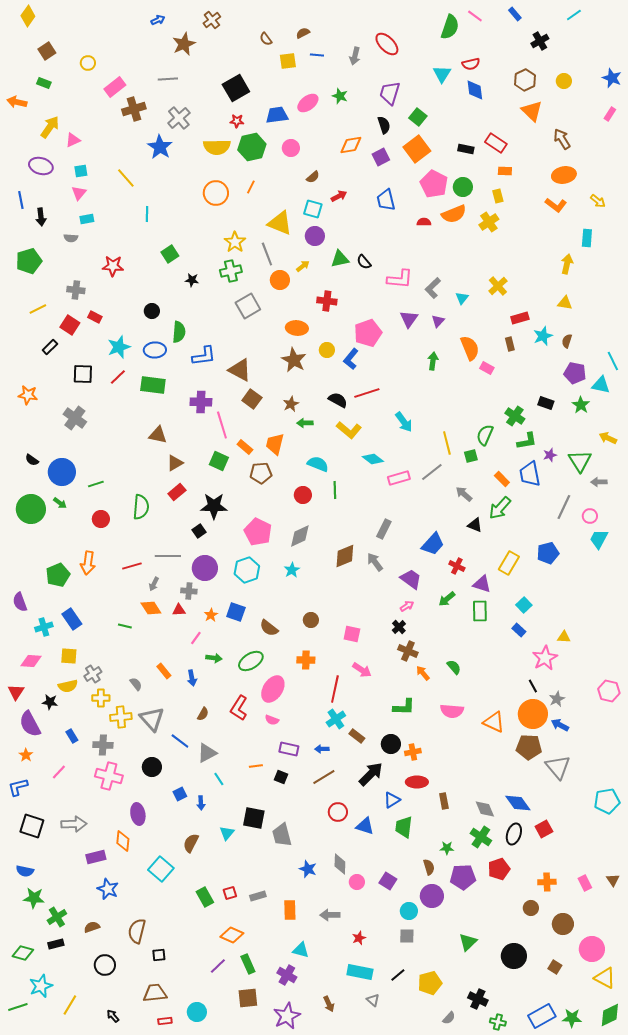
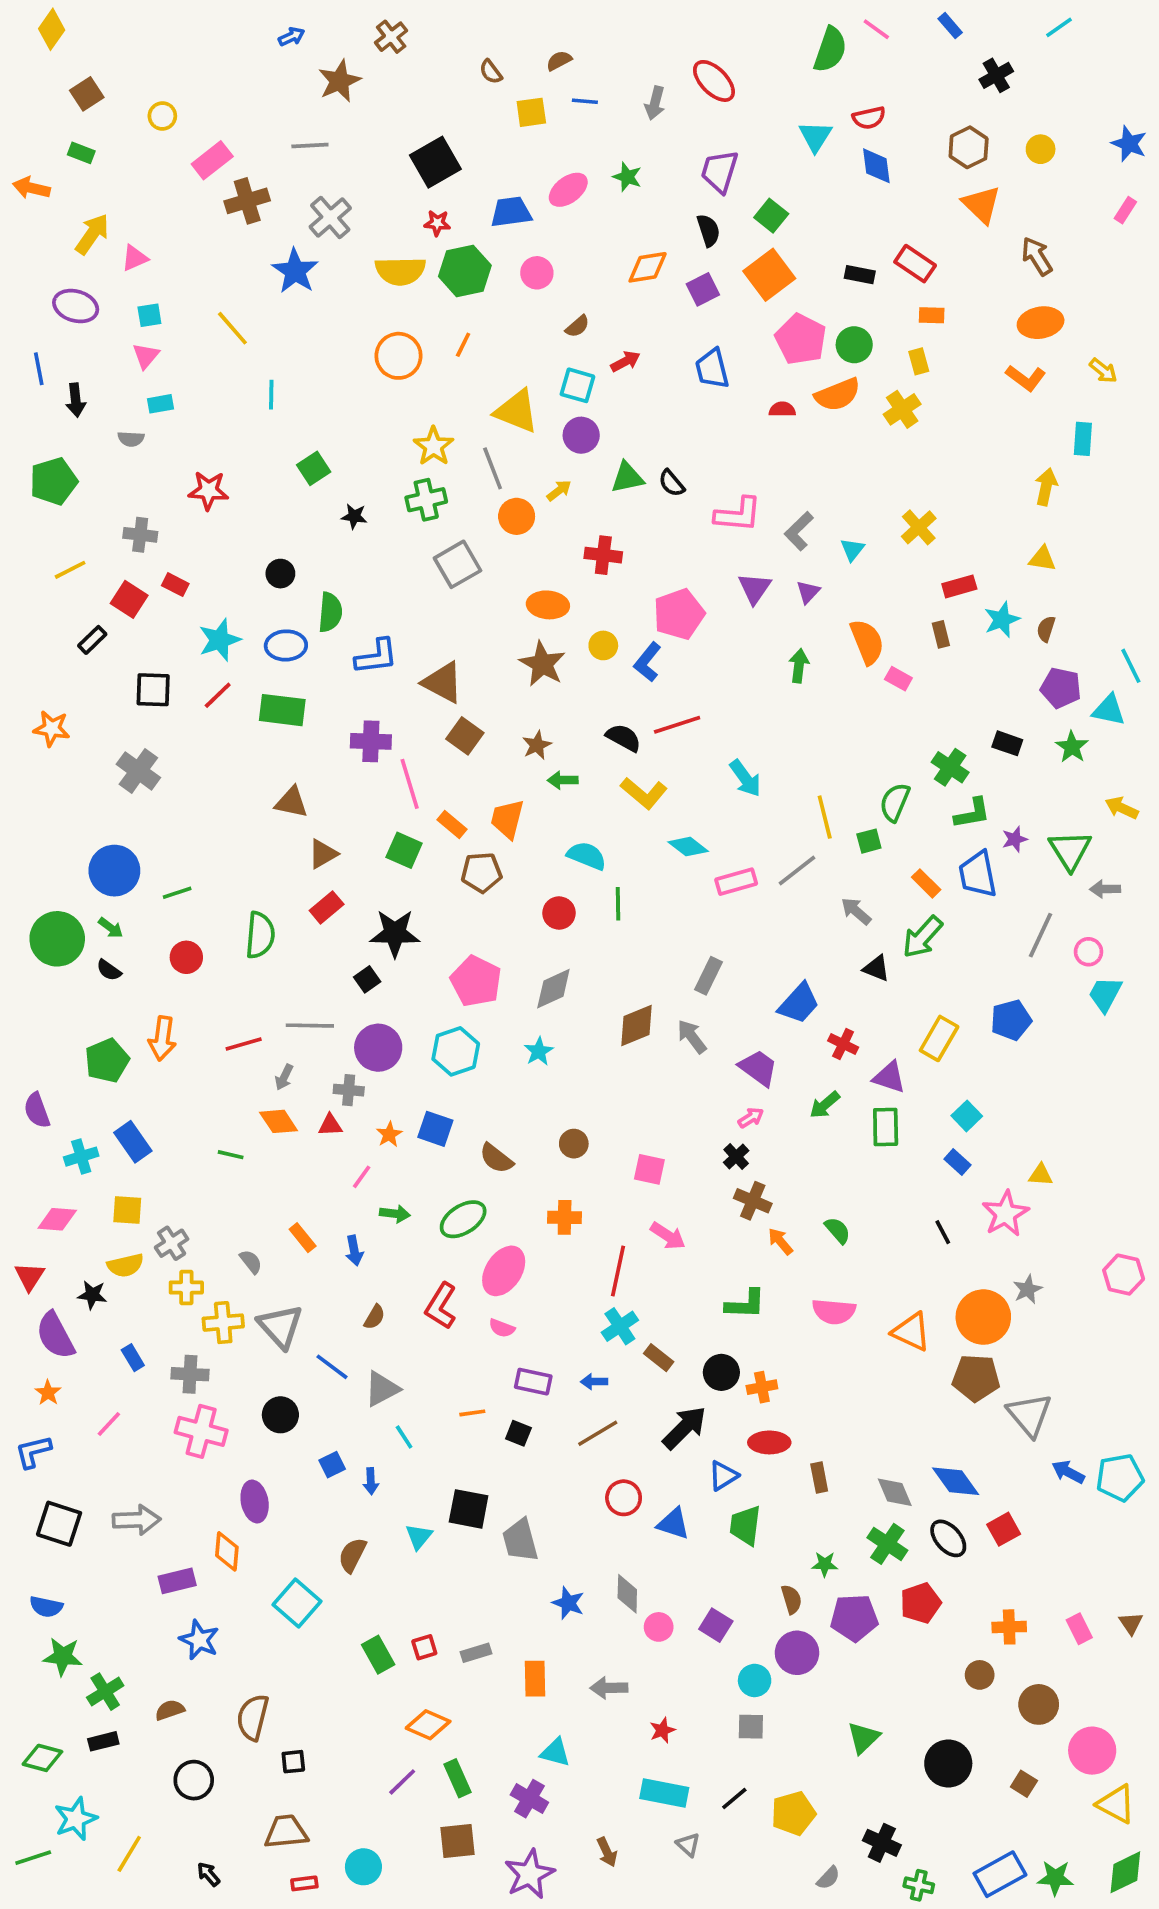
black semicircle: (32, 460) -> (109, 970), moved
black line: (533, 686) -> (943, 1232), moved
blue arrow: (560, 725) -> (1068, 1472), moved
black ellipse: (514, 834) -> (948, 1538), turned -60

